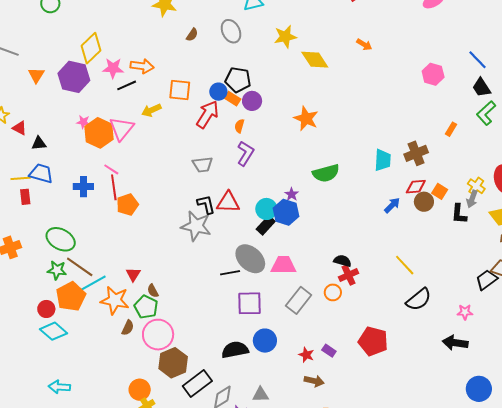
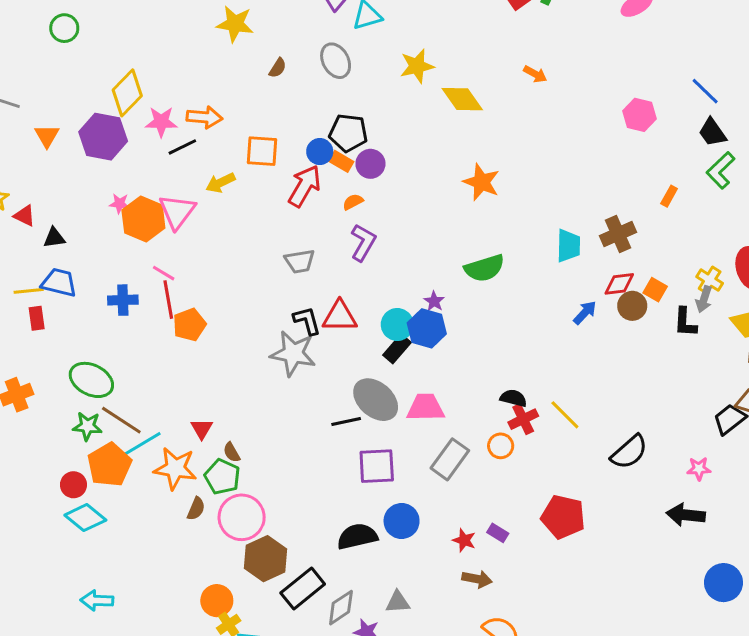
orange star: (306, 119) -> (481, 182), moved
orange semicircle: (239, 126) -> (353, 202), turned 48
yellow line: (405, 265) -> (565, 415), moved

